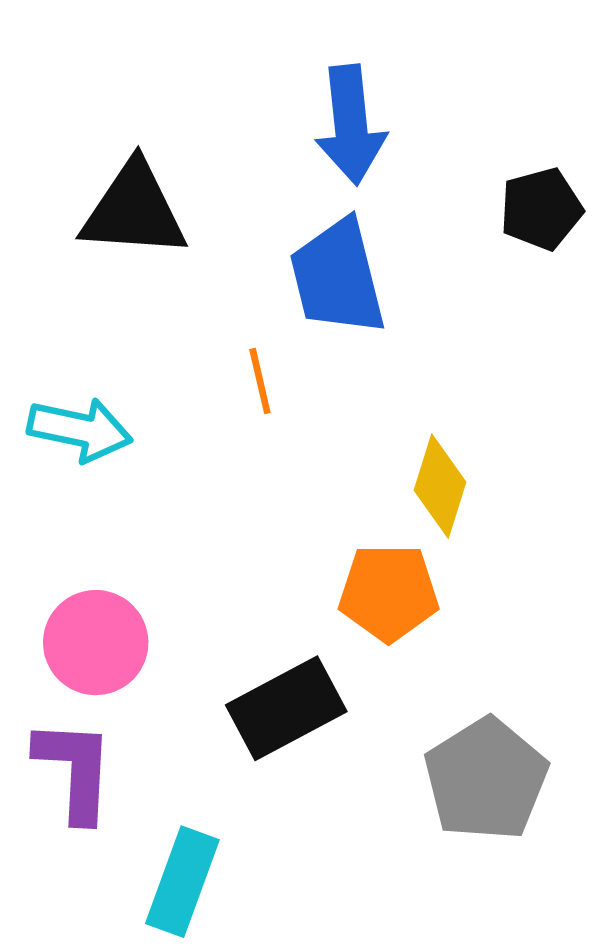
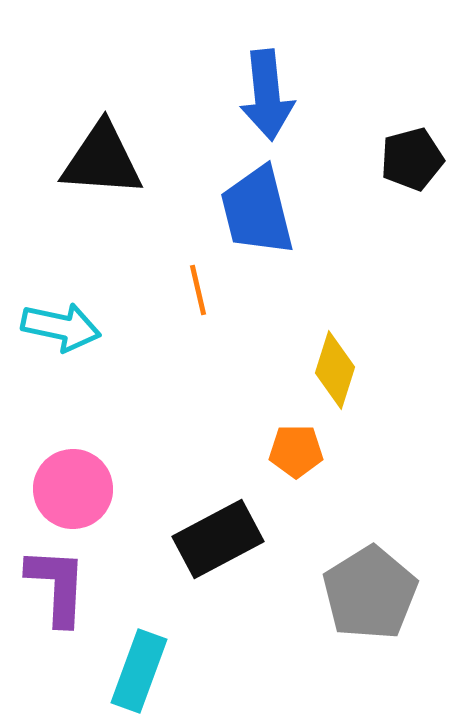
orange pentagon: (389, 593) -> (296, 451), size x0.7

